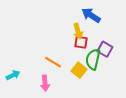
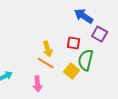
yellow arrow: (78, 31) -> (48, 49), moved
purple square: (105, 49) -> (100, 34), moved

